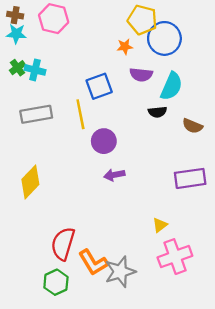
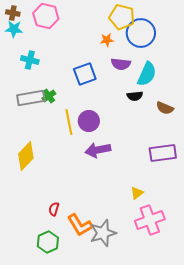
green cross: (17, 68) -> (49, 96), moved
yellow line: (80, 114) -> (69, 122), moved
purple arrow: (114, 175) -> (98, 150), size x1.4
red semicircle: (63, 244) -> (54, 209), size x0.5

